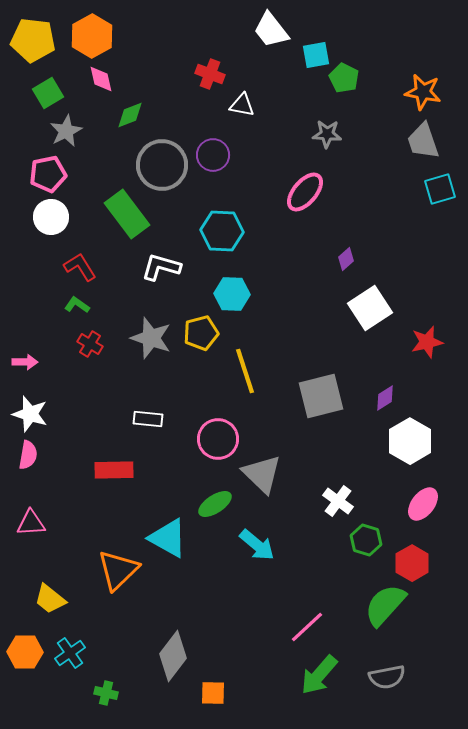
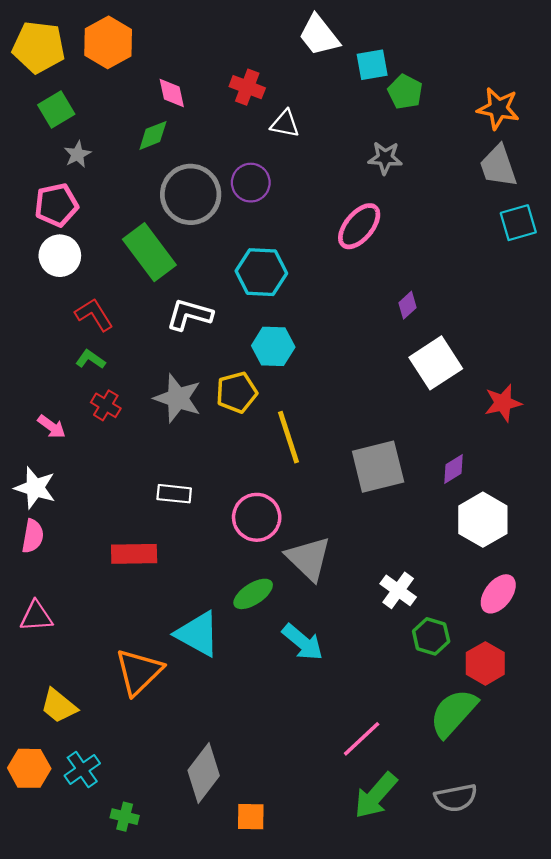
pink diamond: (101, 79) -> (172, 93), moved
gray star: (66, 131) -> (78, 154), size x0.7
pink arrow: (25, 362) -> (52, 427), moved, turned 35

